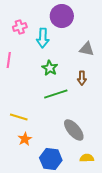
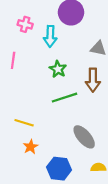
pink cross: (20, 27) -> (25, 24), turned 32
brown arrow: (82, 78) -> (93, 80), size x1.5

